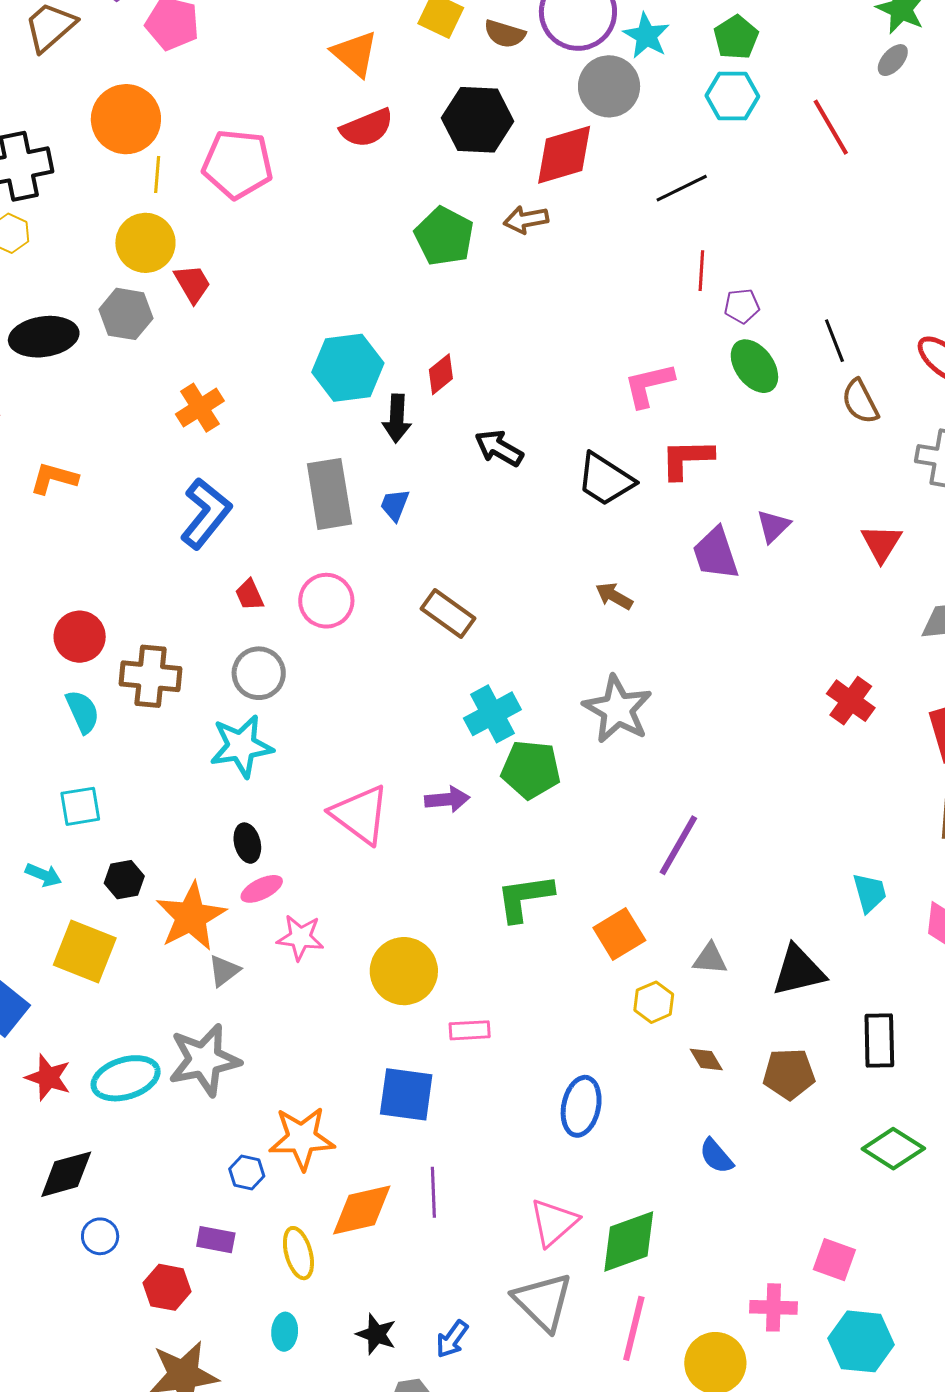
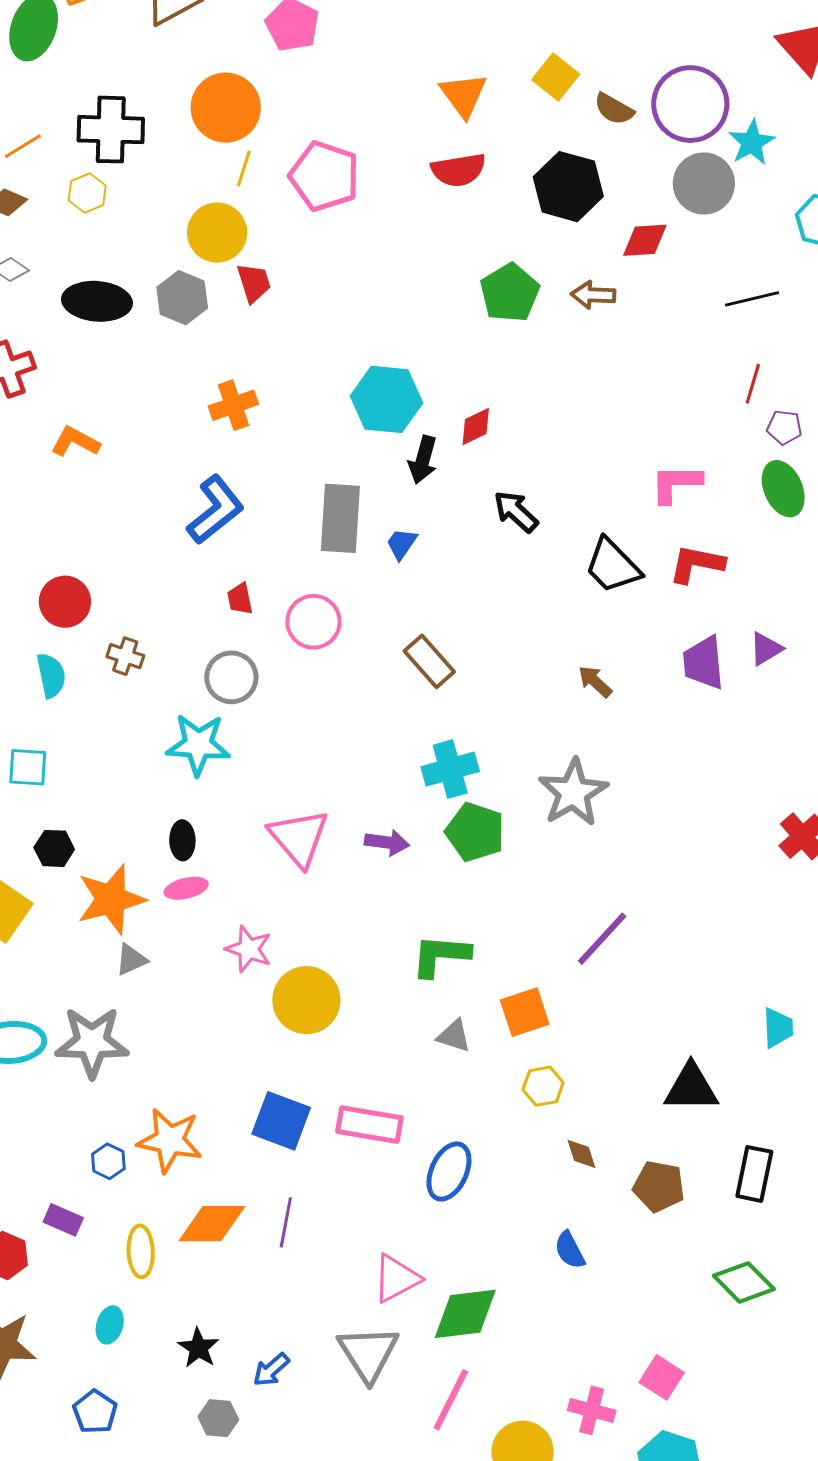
red diamond: (564, 155) -> (645, 240), size x0.7
brown cross: (151, 676) -> (125, 656), size x0.6
pink star: (300, 938) -> (249, 949), moved
gray triangle: (710, 959) -> (454, 1036), moved
pink rectangle: (470, 1030) -> (369, 1125), moved, size x1.6

